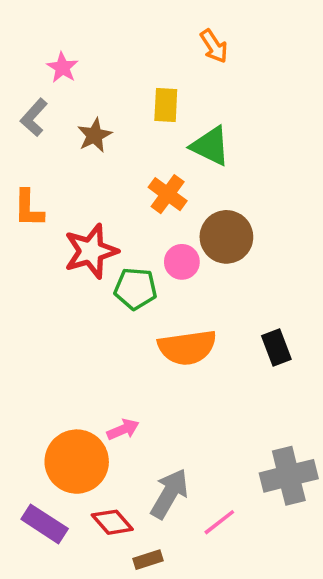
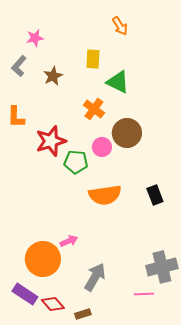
pink star: (62, 68) -> (35, 38), turned 30
red diamond: (112, 522) -> (53, 304), moved
pink line: (219, 522) -> (144, 294), moved, turned 36

